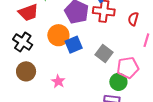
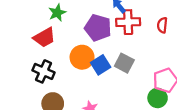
gray square: (104, 53) -> (124, 63), moved

